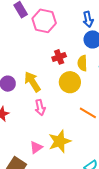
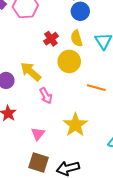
pink triangle: (36, 147) -> (38, 134), moved

